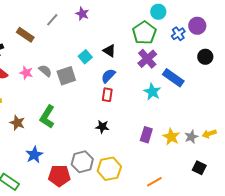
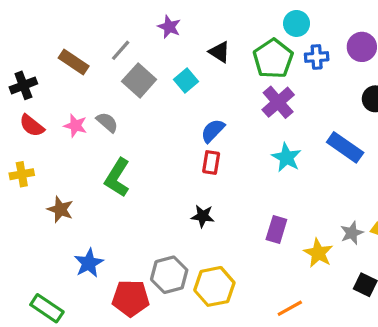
gray line: (52, 20) -> (121, 50), moved
blue cross: (178, 34) -> (317, 57), moved, turned 32
black triangle: (109, 51) -> (219, 52), moved
cyan square: (85, 57) -> (186, 80), moved
gray square: (66, 76) -> (139, 80), moved, turned -30
blue rectangle: (173, 78) -> (345, 147), moved
green L-shape: (47, 117) -> (117, 178), moved
yellow star: (171, 137) -> (318, 253), moved

